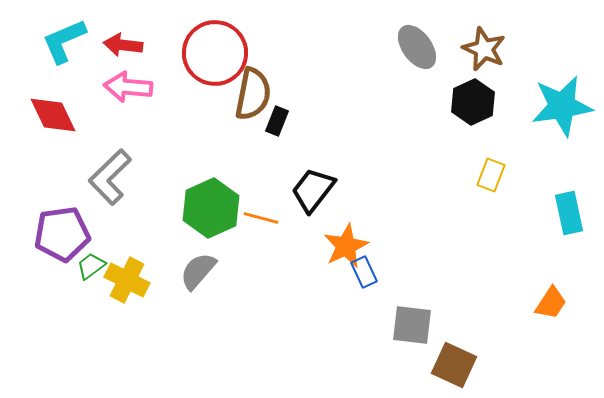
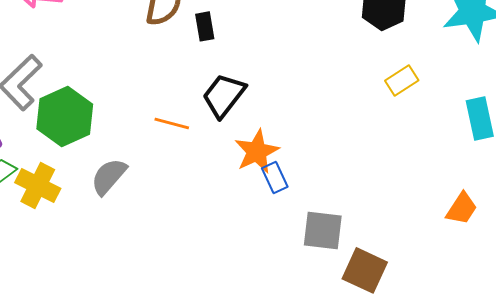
black rectangle: (277, 121) -> (205, 26), moved, turned -32
yellow rectangle: (491, 175) -> (402, 80), turned 36
green hexagon: (211, 208) -> (65, 116), moved

